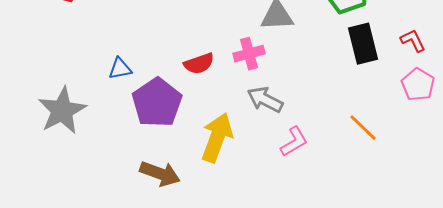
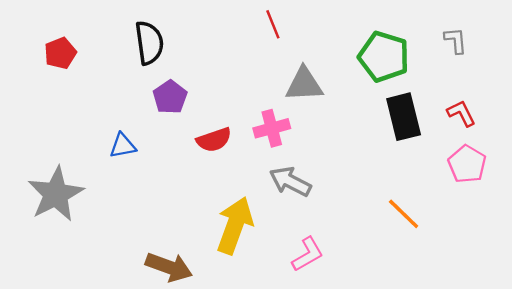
purple pentagon: (157, 103) -> (170, 97), moved, size x0.6
pink L-shape: (294, 142) -> (308, 254), moved

